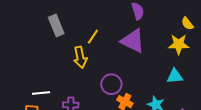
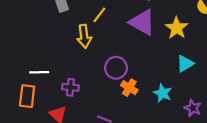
yellow star: (179, 44) -> (177, 28), moved, turned 30
cyan triangle: (175, 76) -> (185, 64), turned -30

